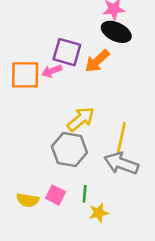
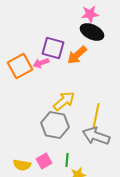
orange square: (25, 75) -> (20, 66), turned -30
pink square: (56, 195) -> (44, 161), turned 35

